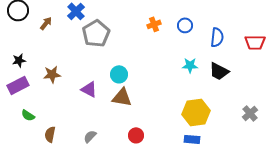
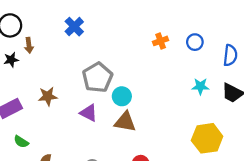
brown arrow: (46, 23) -> (29, 45), moved, turned 136
gray pentagon: (96, 33) -> (97, 77), moved
black star: (19, 60) -> (11, 60), moved

